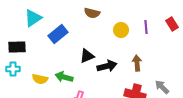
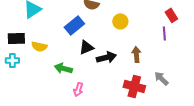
purple line: (146, 27) -> (164, 33), moved
blue rectangle: (58, 34) -> (74, 25), moved
yellow semicircle: (40, 79) -> (39, 46), moved

